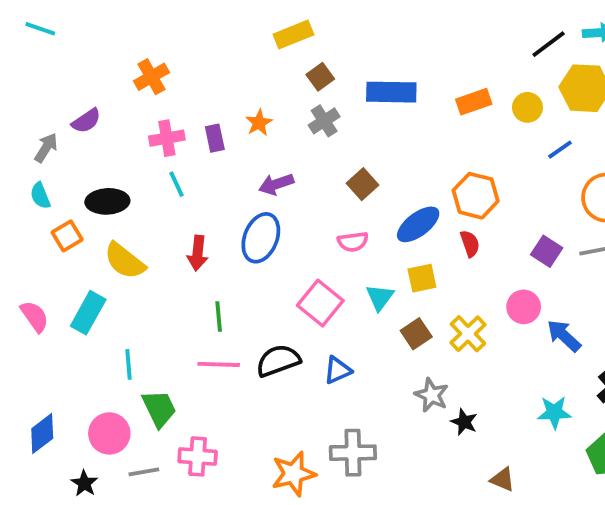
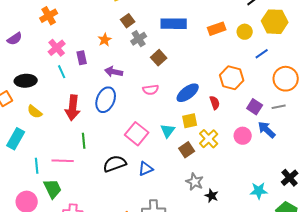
brown square: (320, 77) -> (128, 21), moved
pink cross: (167, 138) -> (57, 48), turned -30
purple rectangle: (215, 138) -> (82, 58), moved
purple arrow: (276, 184) -> (114, 72), turned 30
brown square: (362, 184) -> (159, 58), moved
orange hexagon: (476, 196) -> (232, 78), moved
pink semicircle: (353, 242) -> (151, 90), moved
red arrow: (198, 253) -> (73, 108), size x1.4
yellow semicircle: (125, 261) -> (35, 112), size x0.7
yellow cross: (468, 334) -> (209, 139), moved
blue arrow: (564, 336) -> (267, 130), moved
pink line: (219, 364) -> (63, 161), moved

